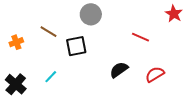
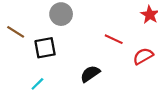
red semicircle: (155, 74) -> (143, 56), moved
cyan line: (51, 77) -> (37, 84), moved

